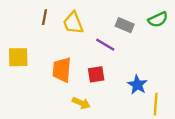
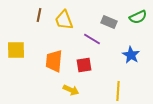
blue star: (137, 85) -> (131, 55), moved
yellow line: (156, 104) -> (118, 91), moved

